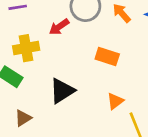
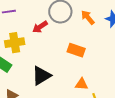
orange triangle: (115, 101) -> (82, 84), turned 40

